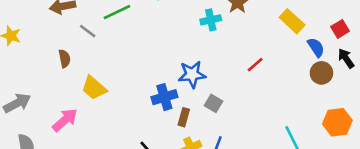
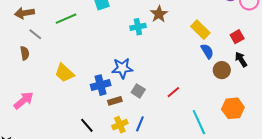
gray line: (88, 31) -> (35, 34), moved
blue semicircle: (316, 47) -> (207, 51), moved
red line: (255, 65) -> (173, 92), moved
yellow trapezoid: (94, 88) -> (64, 73), moved
brown rectangle: (184, 117) -> (115, 101), turned 56

